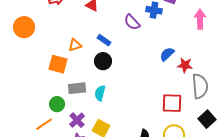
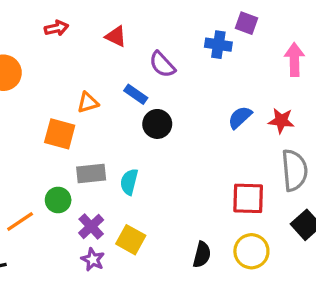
purple semicircle: (132, 22) -> (162, 64), moved
black circle: (103, 61) -> (157, 124), moved
red star: (185, 65) -> (281, 121), moved
orange line: (44, 124) -> (20, 221), moved

